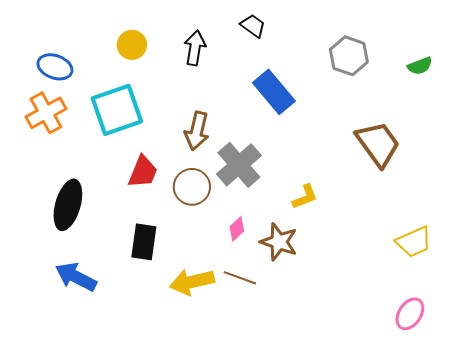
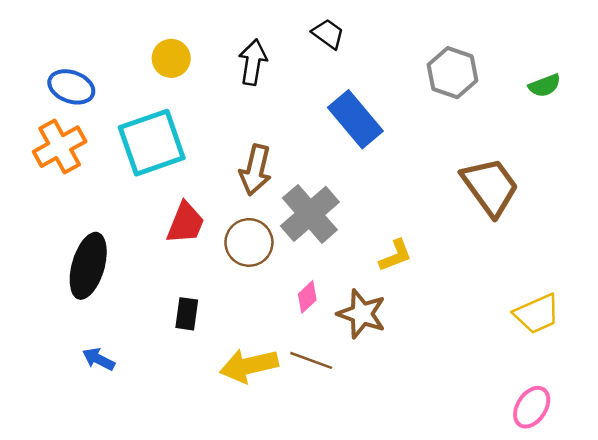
black rectangle: (144, 242) -> (187, 314), size x0.7
blue arrow: (76, 277) -> (99, 359), size x0.6

